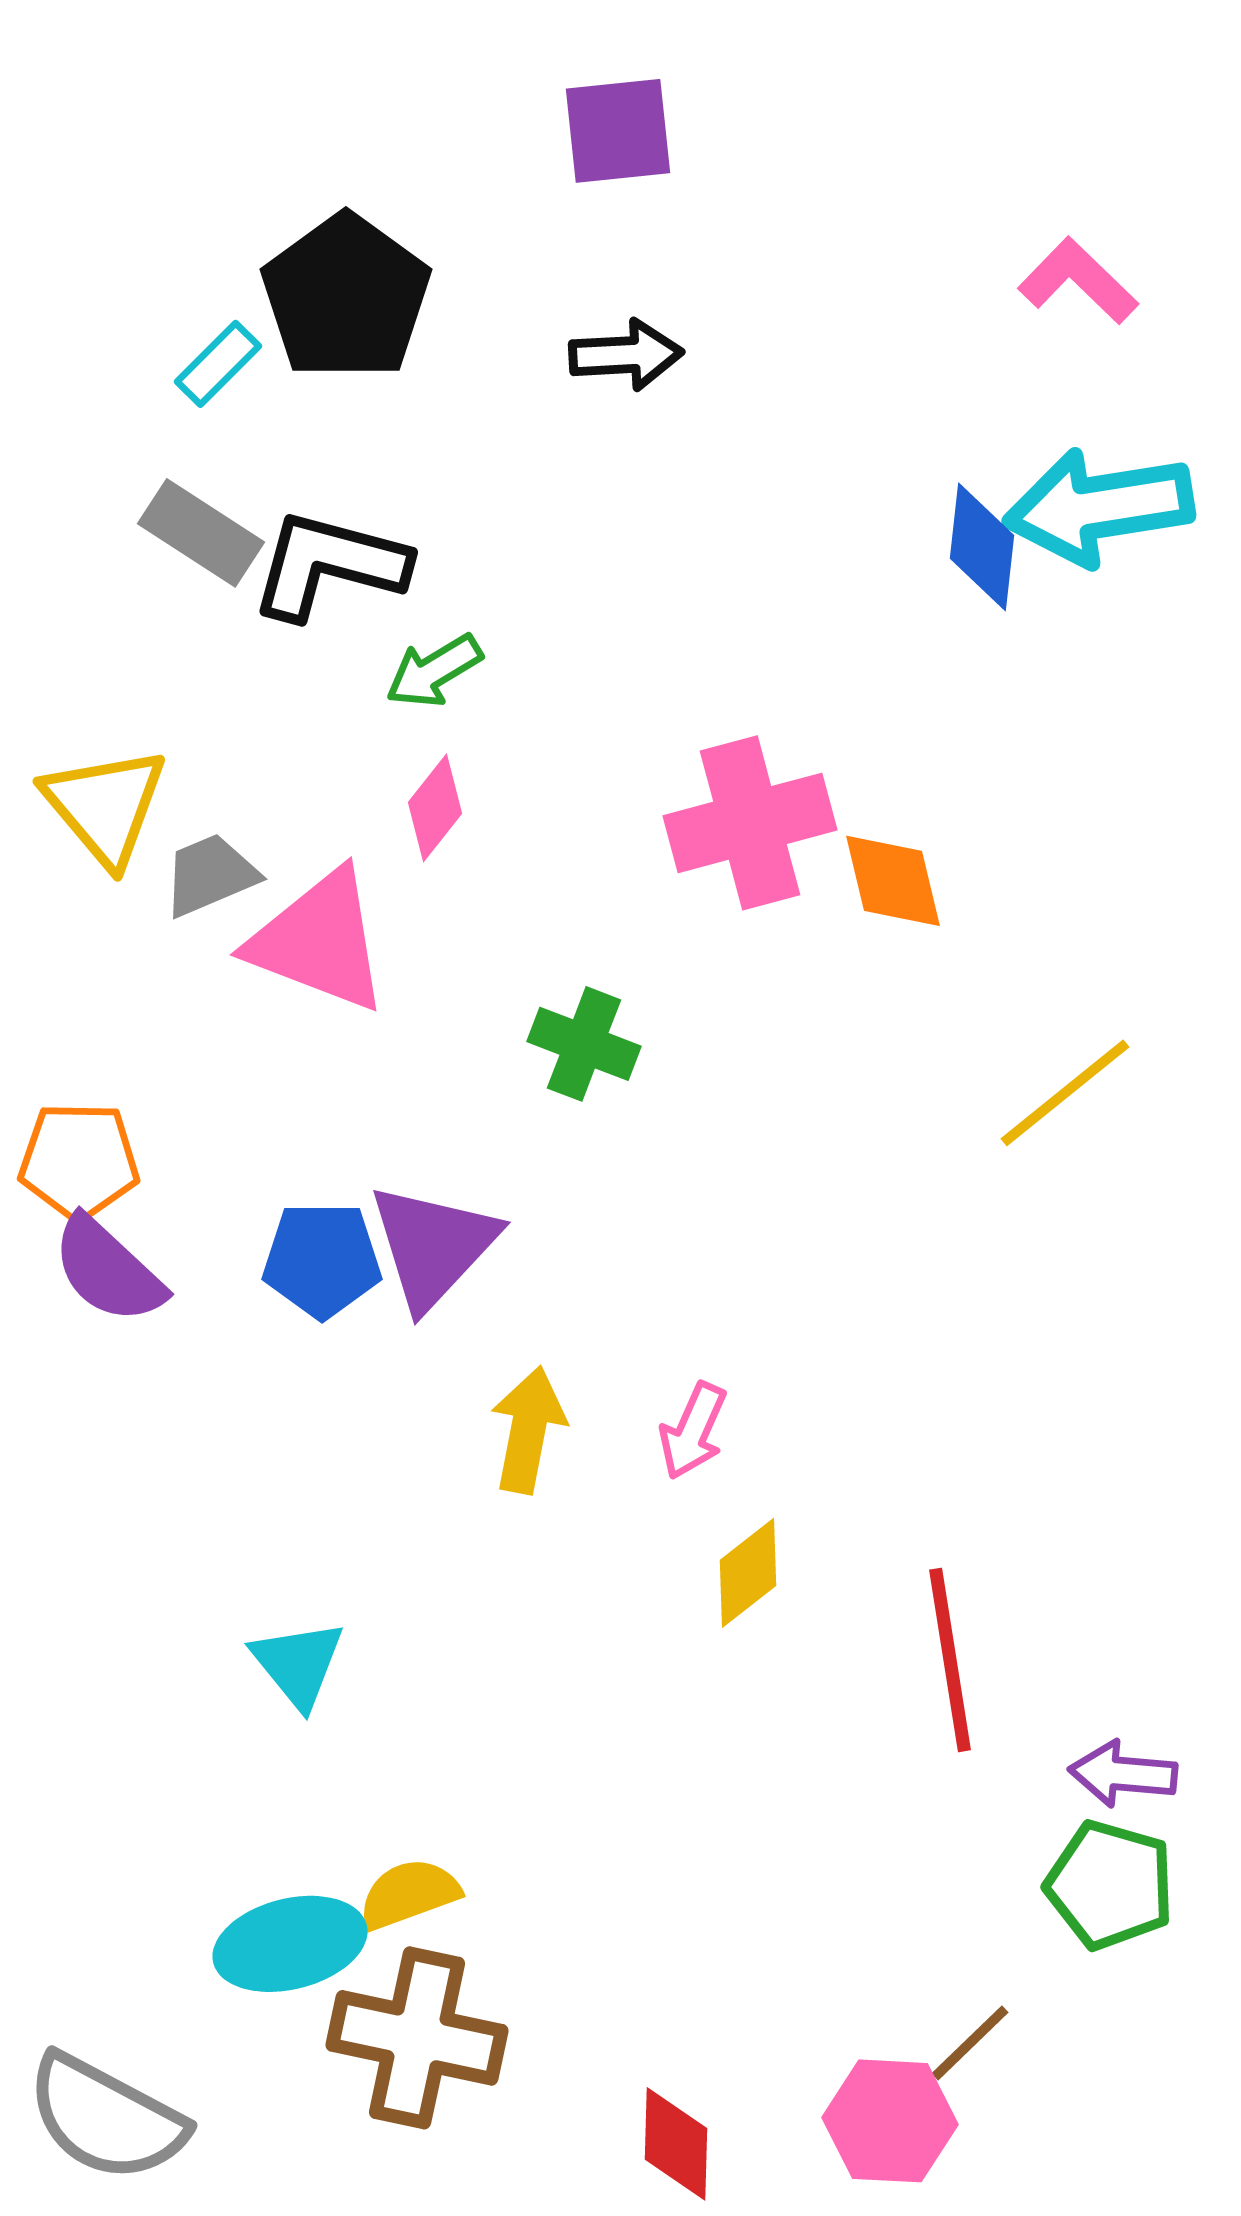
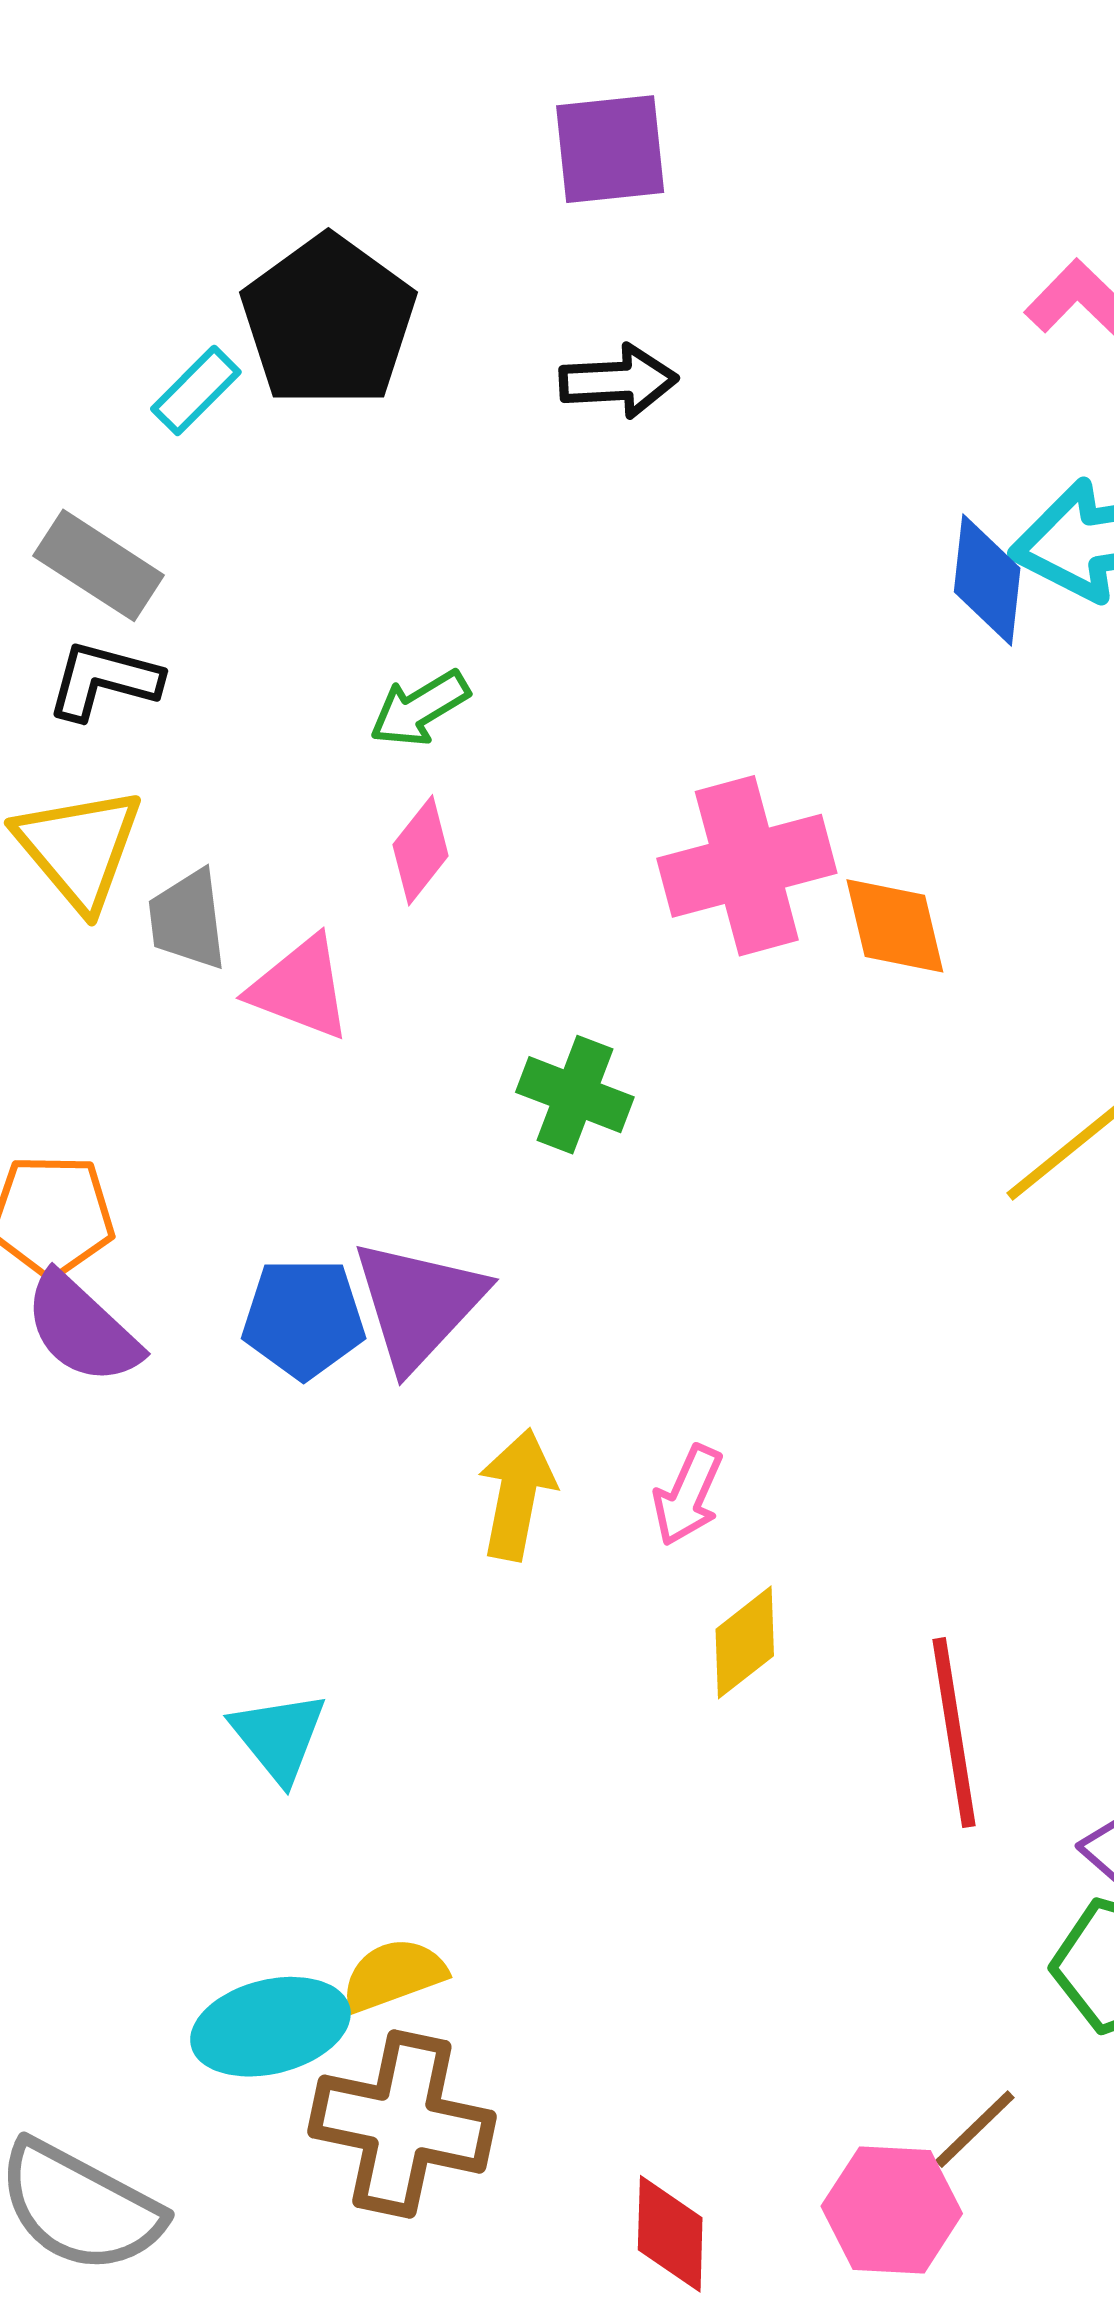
gray rectangle: (201, 533) -> (99, 565), moved
black L-shape: (329, 565) -> (104, 680), moved, size x0.7
gray trapezoid: (210, 875) -> (188, 920), turned -74
pink triangle: (319, 941) -> (300, 988), size x0.7

